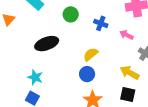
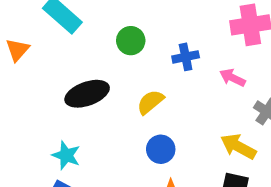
blue cross: (101, 23) -> (186, 57), turned -32
yellow semicircle: (91, 54) -> (150, 102), moved

